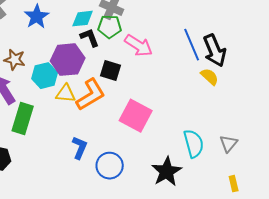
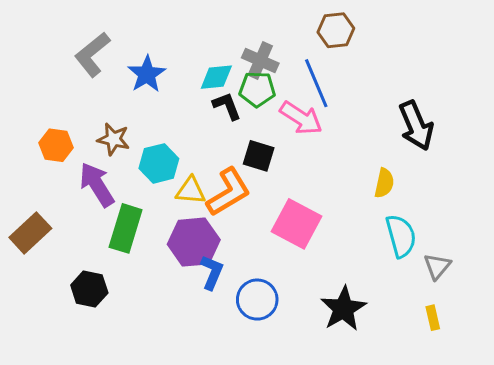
blue line: (192, 45) -> (316, 83), moved
purple hexagon: (68, 60) -> (194, 242), moved
yellow semicircle: (210, 77) -> (384, 183), moved, turned 60
cyan semicircle: (194, 144) -> (401, 236), moved
yellow rectangle: (234, 184) -> (433, 318), moved

